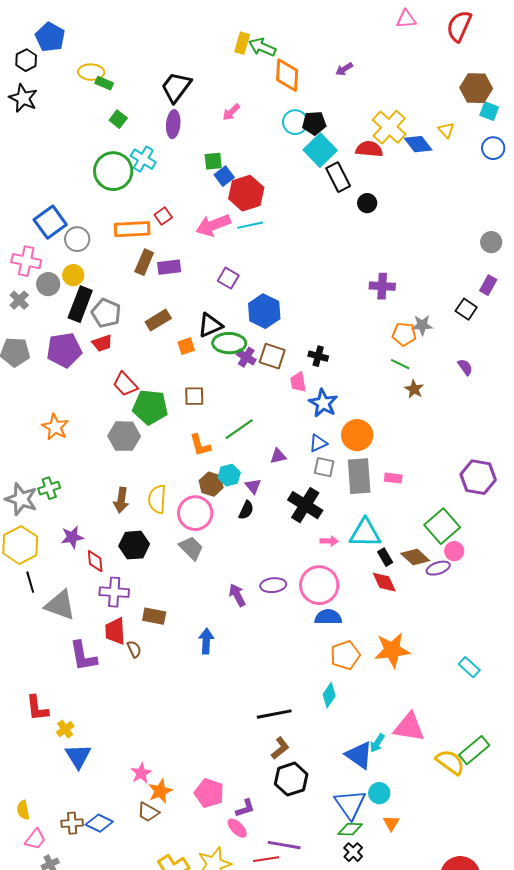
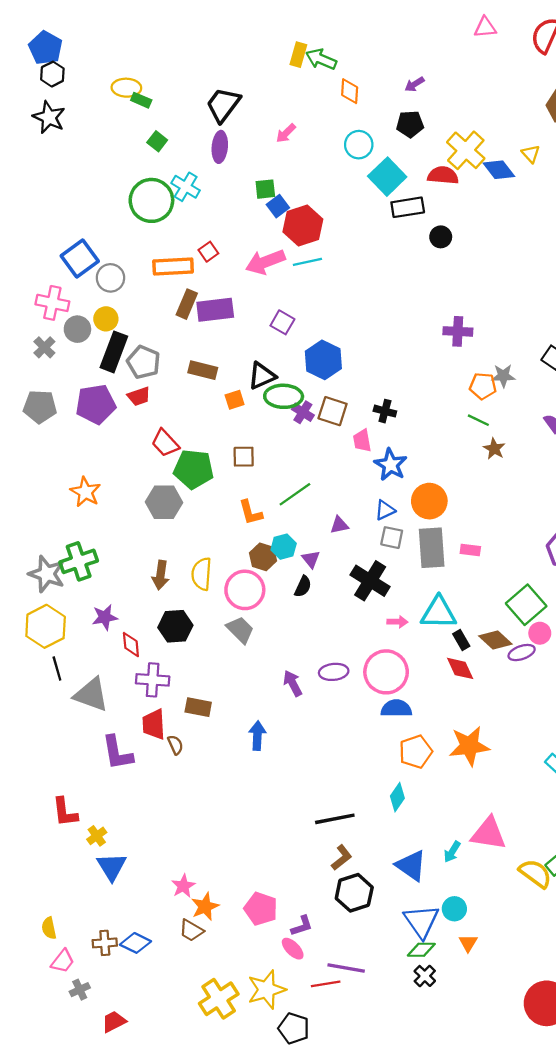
blue pentagon: (50, 37) -> (46, 48), moved
orange diamond: (287, 75) -> (350, 91), size x0.7
black pentagon: (314, 123) -> (410, 124), moved
black rectangle: (338, 177) -> (408, 207), turned -72
purple rectangle: (169, 267) -> (215, 310), size x1.4
brown rectangle: (158, 320) -> (203, 370), turned 45
green cross: (49, 488) -> (79, 561), size x1.5
blue triangle: (359, 755) -> (411, 865), moved

